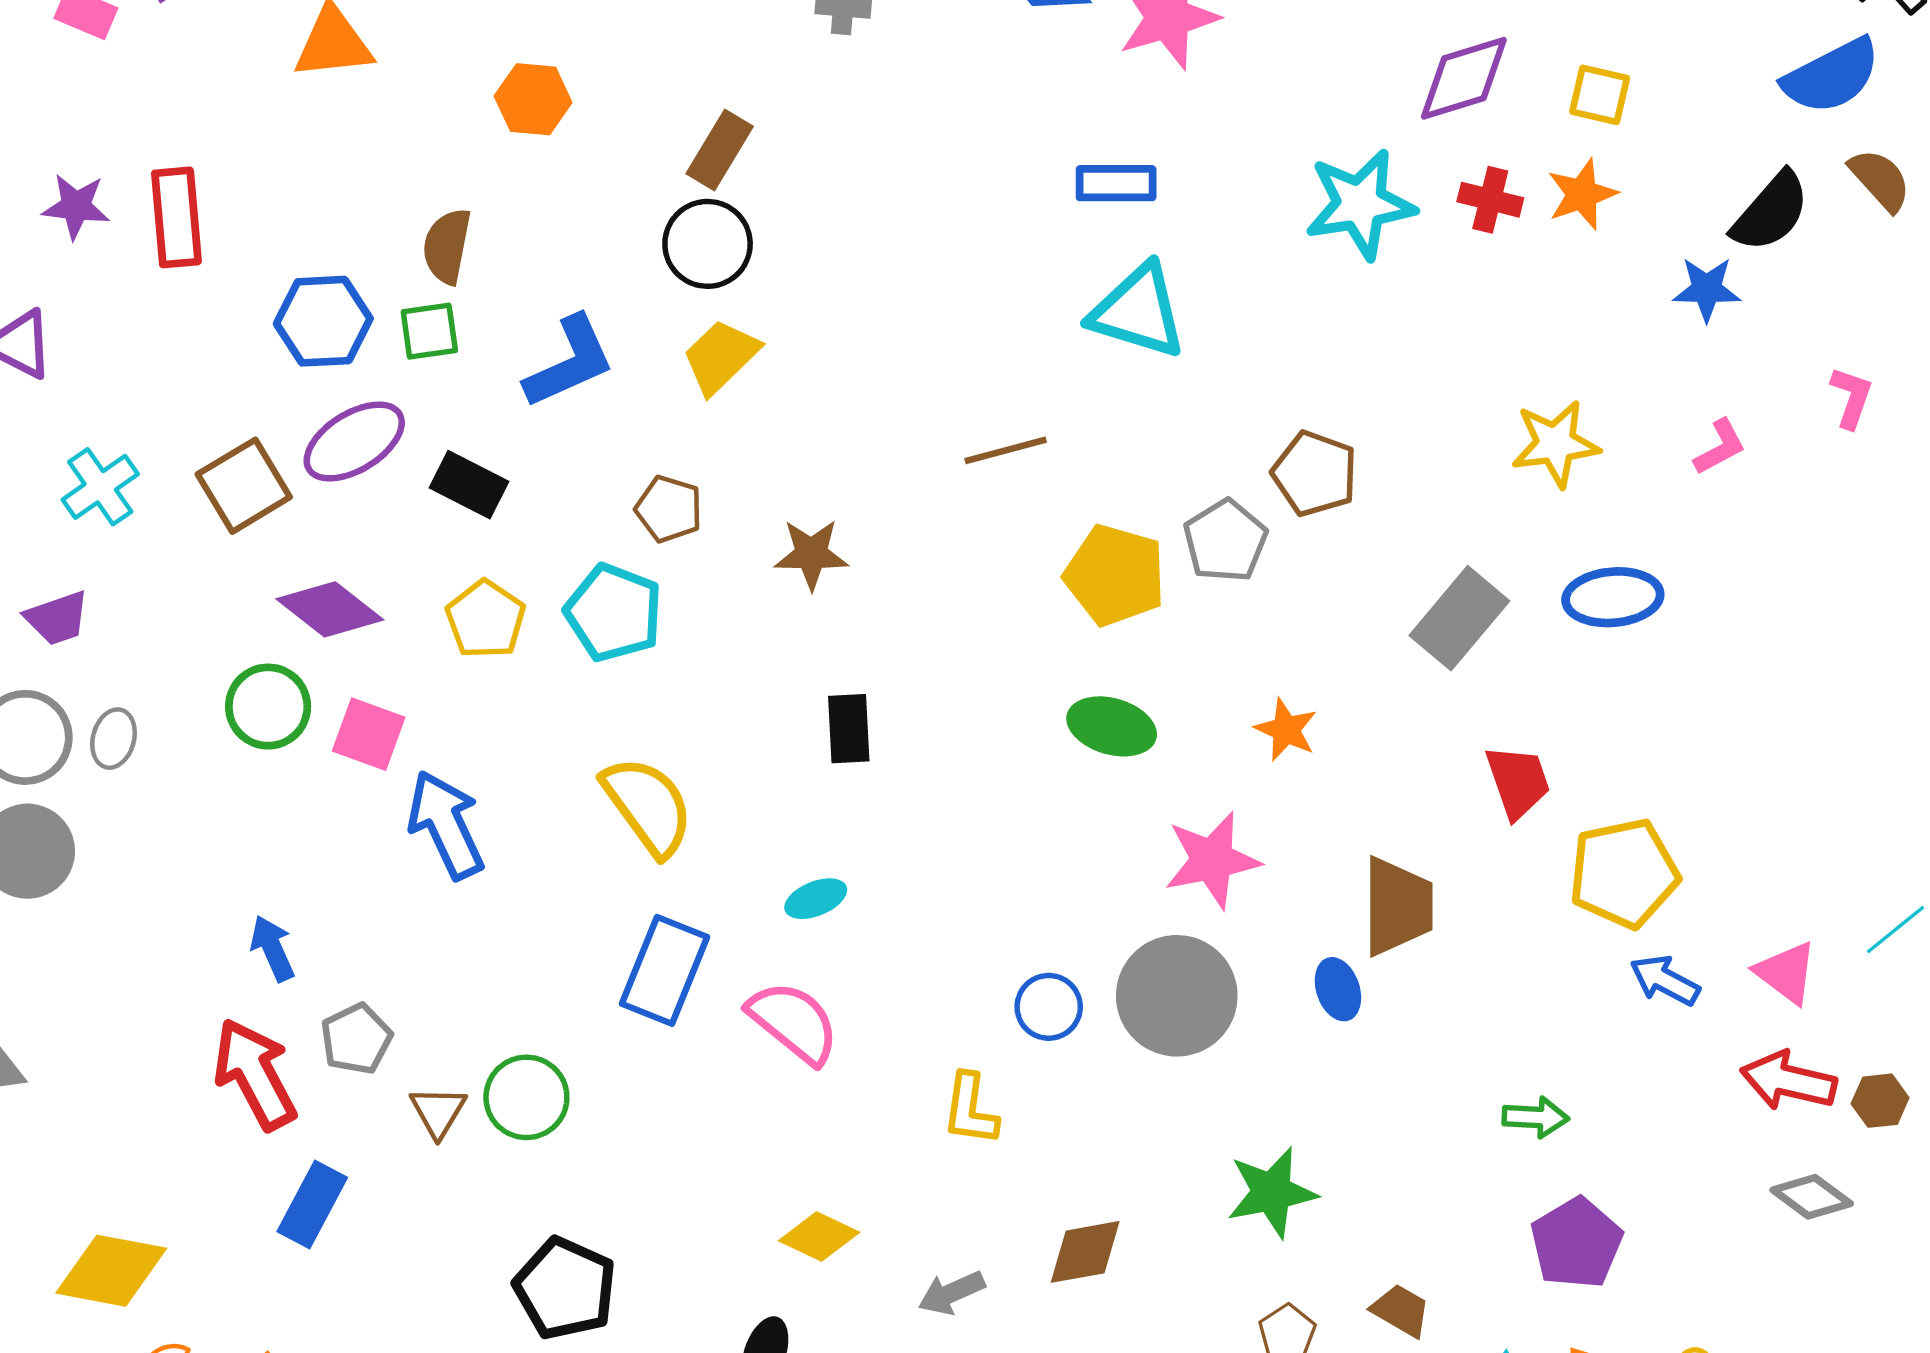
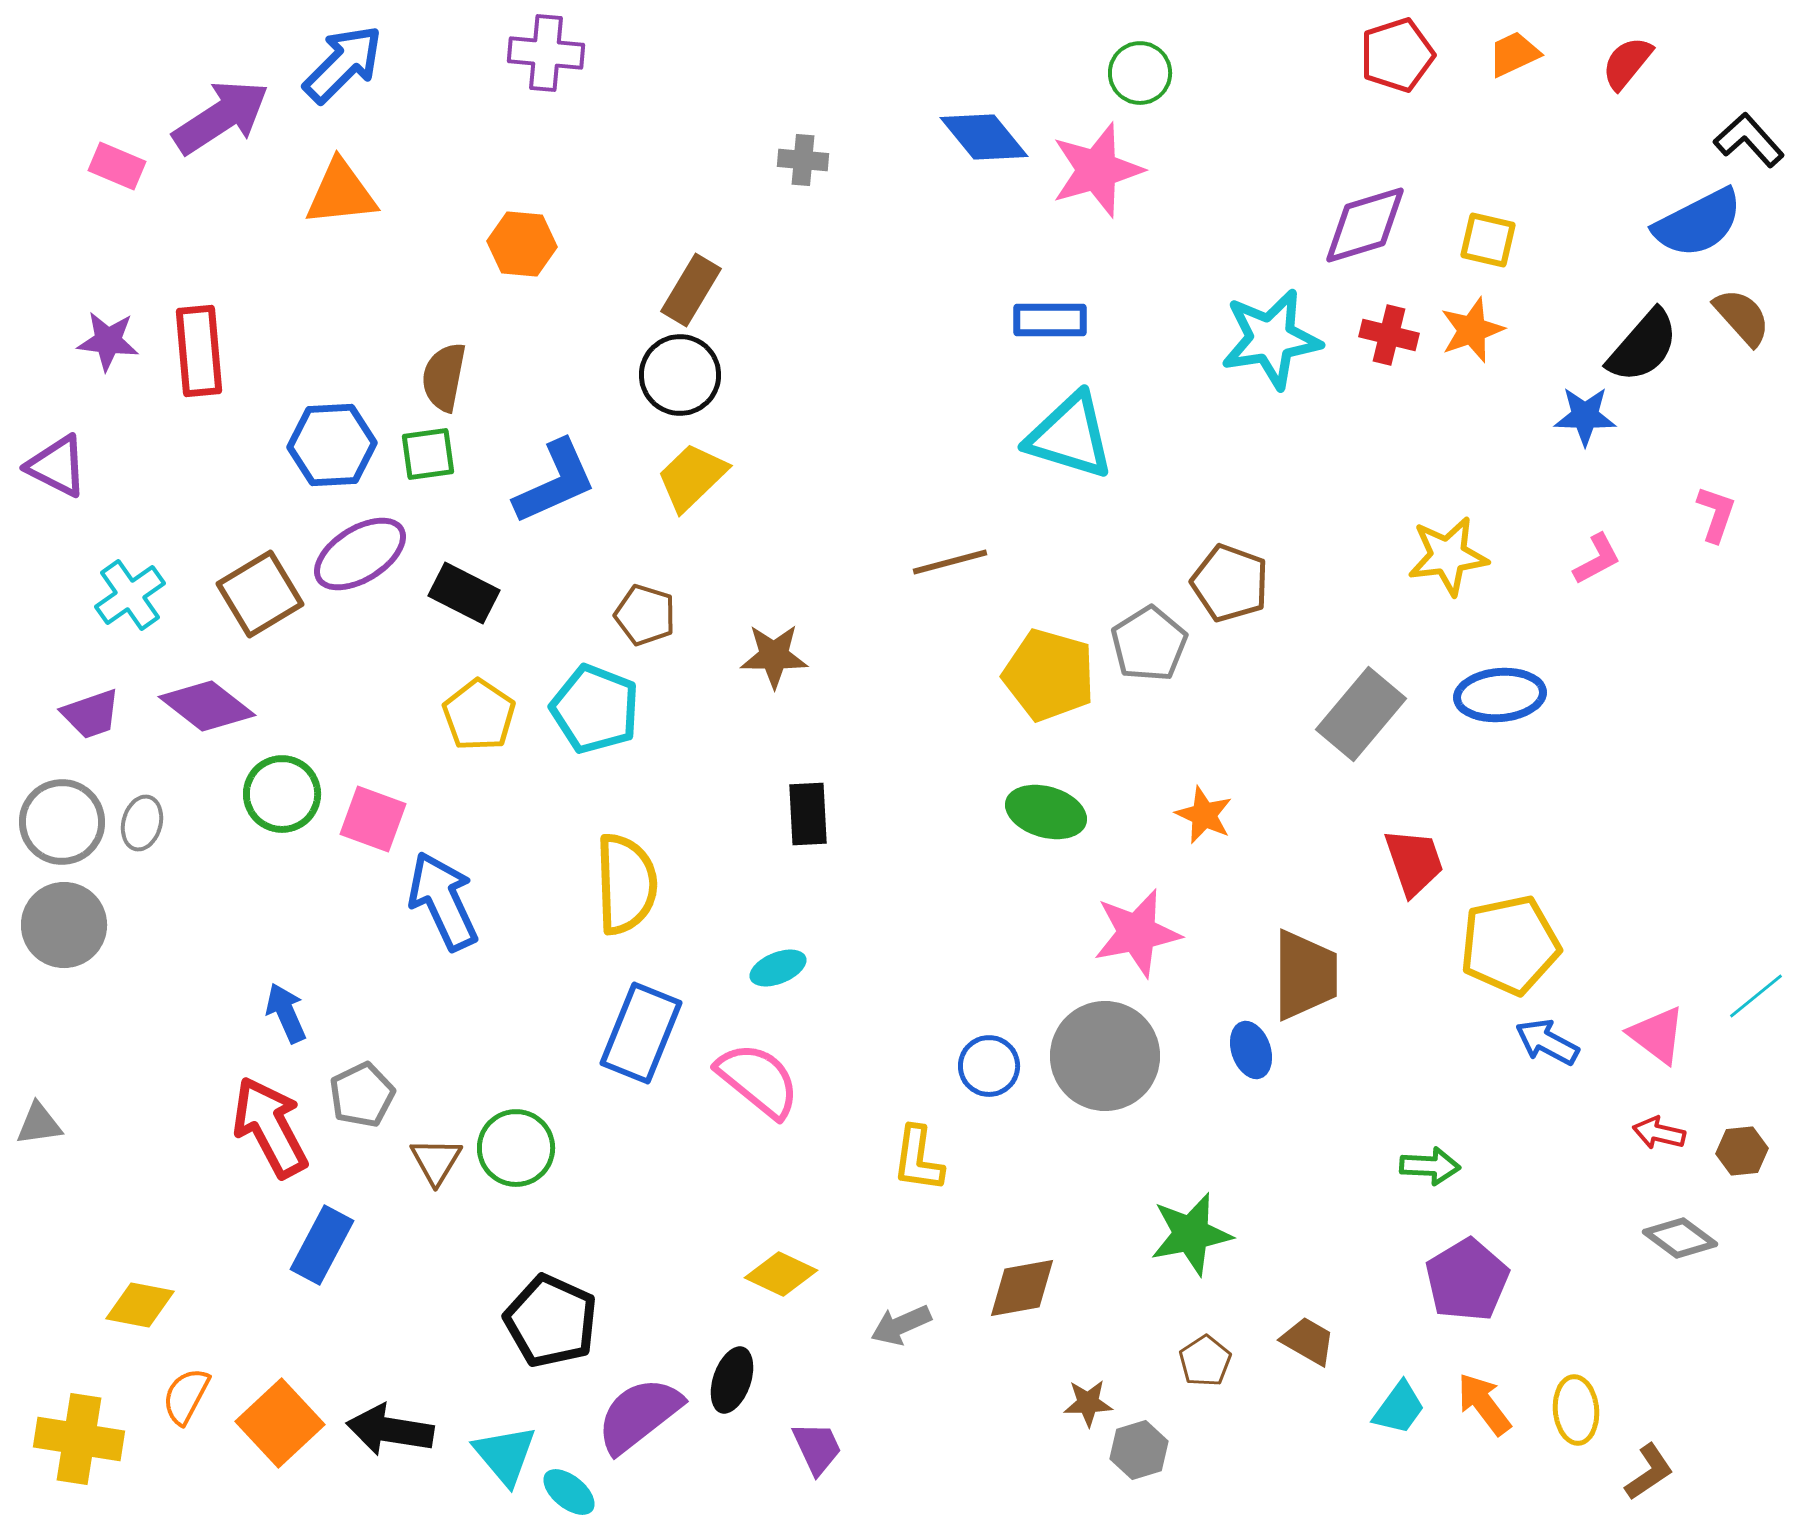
purple diamond: (330, 609) -> (207, 706), moved
yellow semicircle: (648, 806) -> (626, 884), turned 34
red arrow: (1788, 1081) -> (1659, 1133), size x0.6
yellow diamond: (111, 1271) -> (140, 1305), size x0.7

